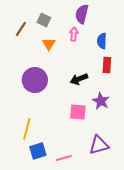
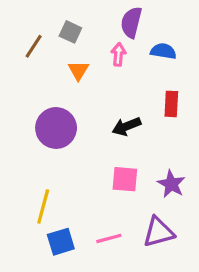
blue semicircle: (102, 41) -> (163, 51), moved, turned 98
purple star: (101, 101) -> (171, 184), moved
pink line: (64, 158) -> (109, 238), moved

